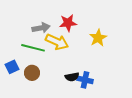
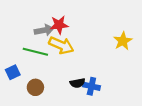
red star: (68, 23) -> (59, 25), moved
yellow star: (98, 38) -> (123, 41), moved
brown circle: (32, 73) -> (35, 87), moved

